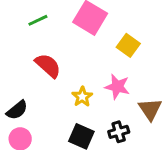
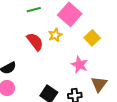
yellow star: (82, 97) -> (55, 35), moved

